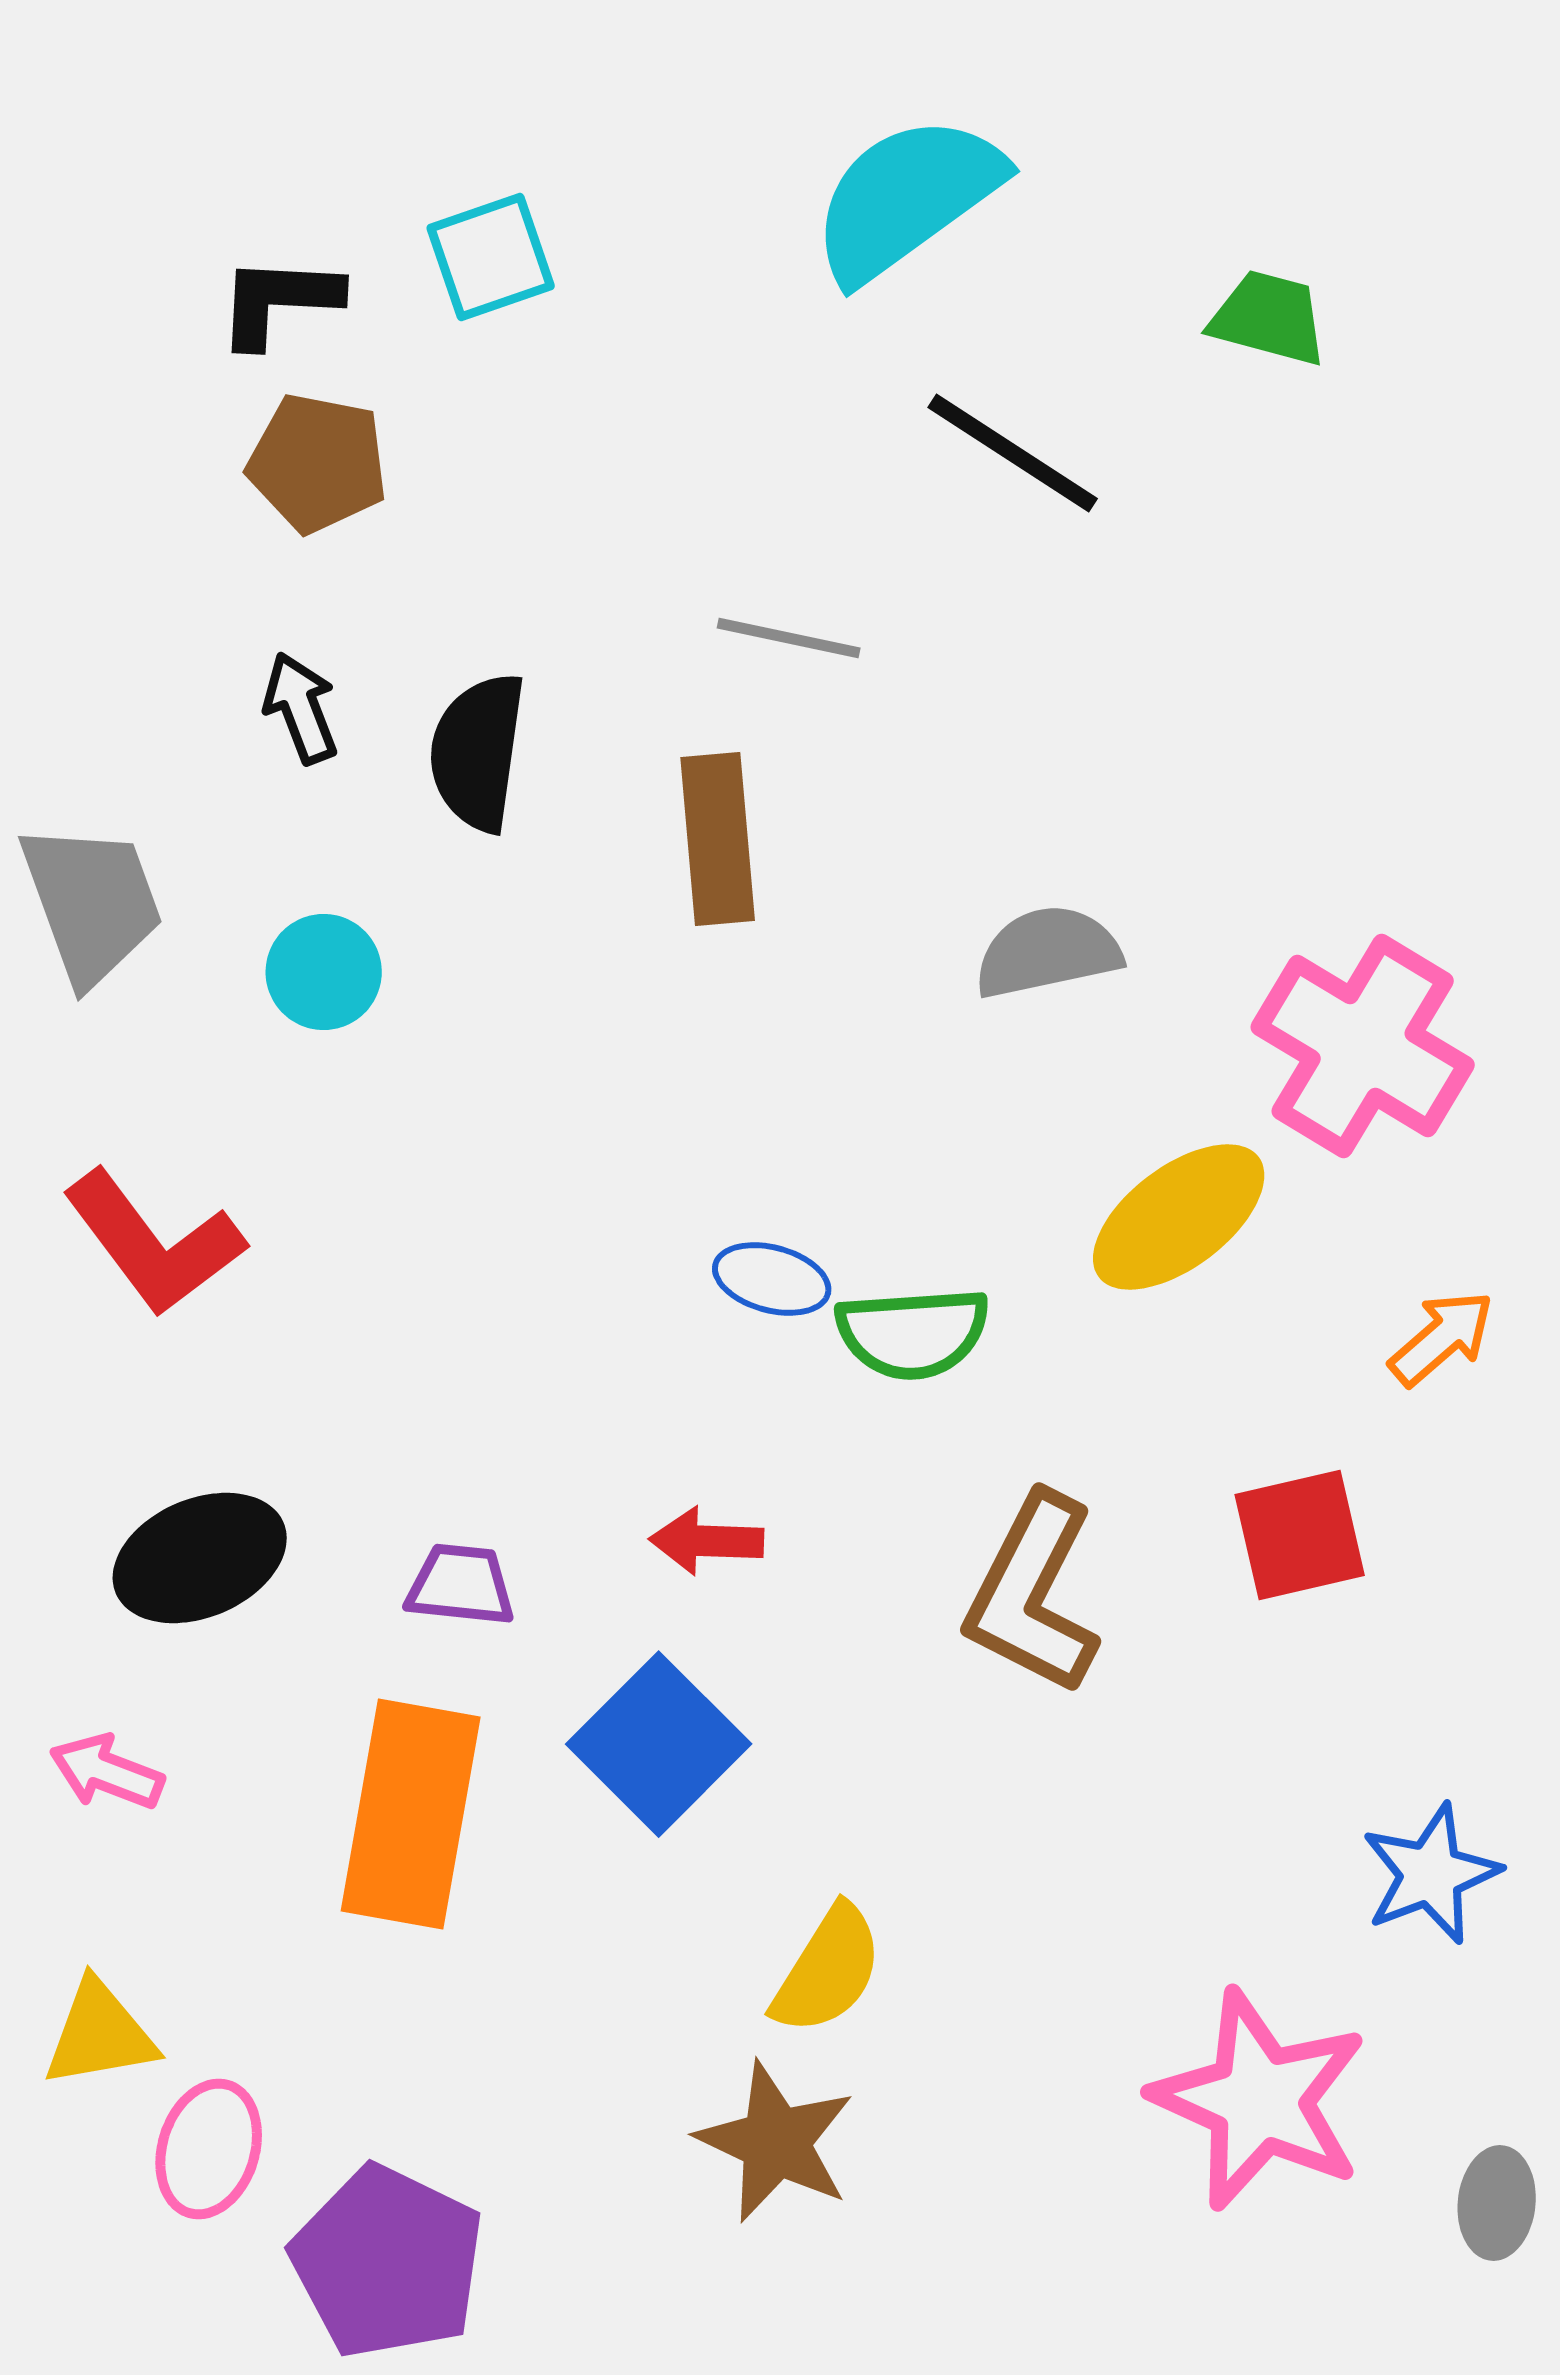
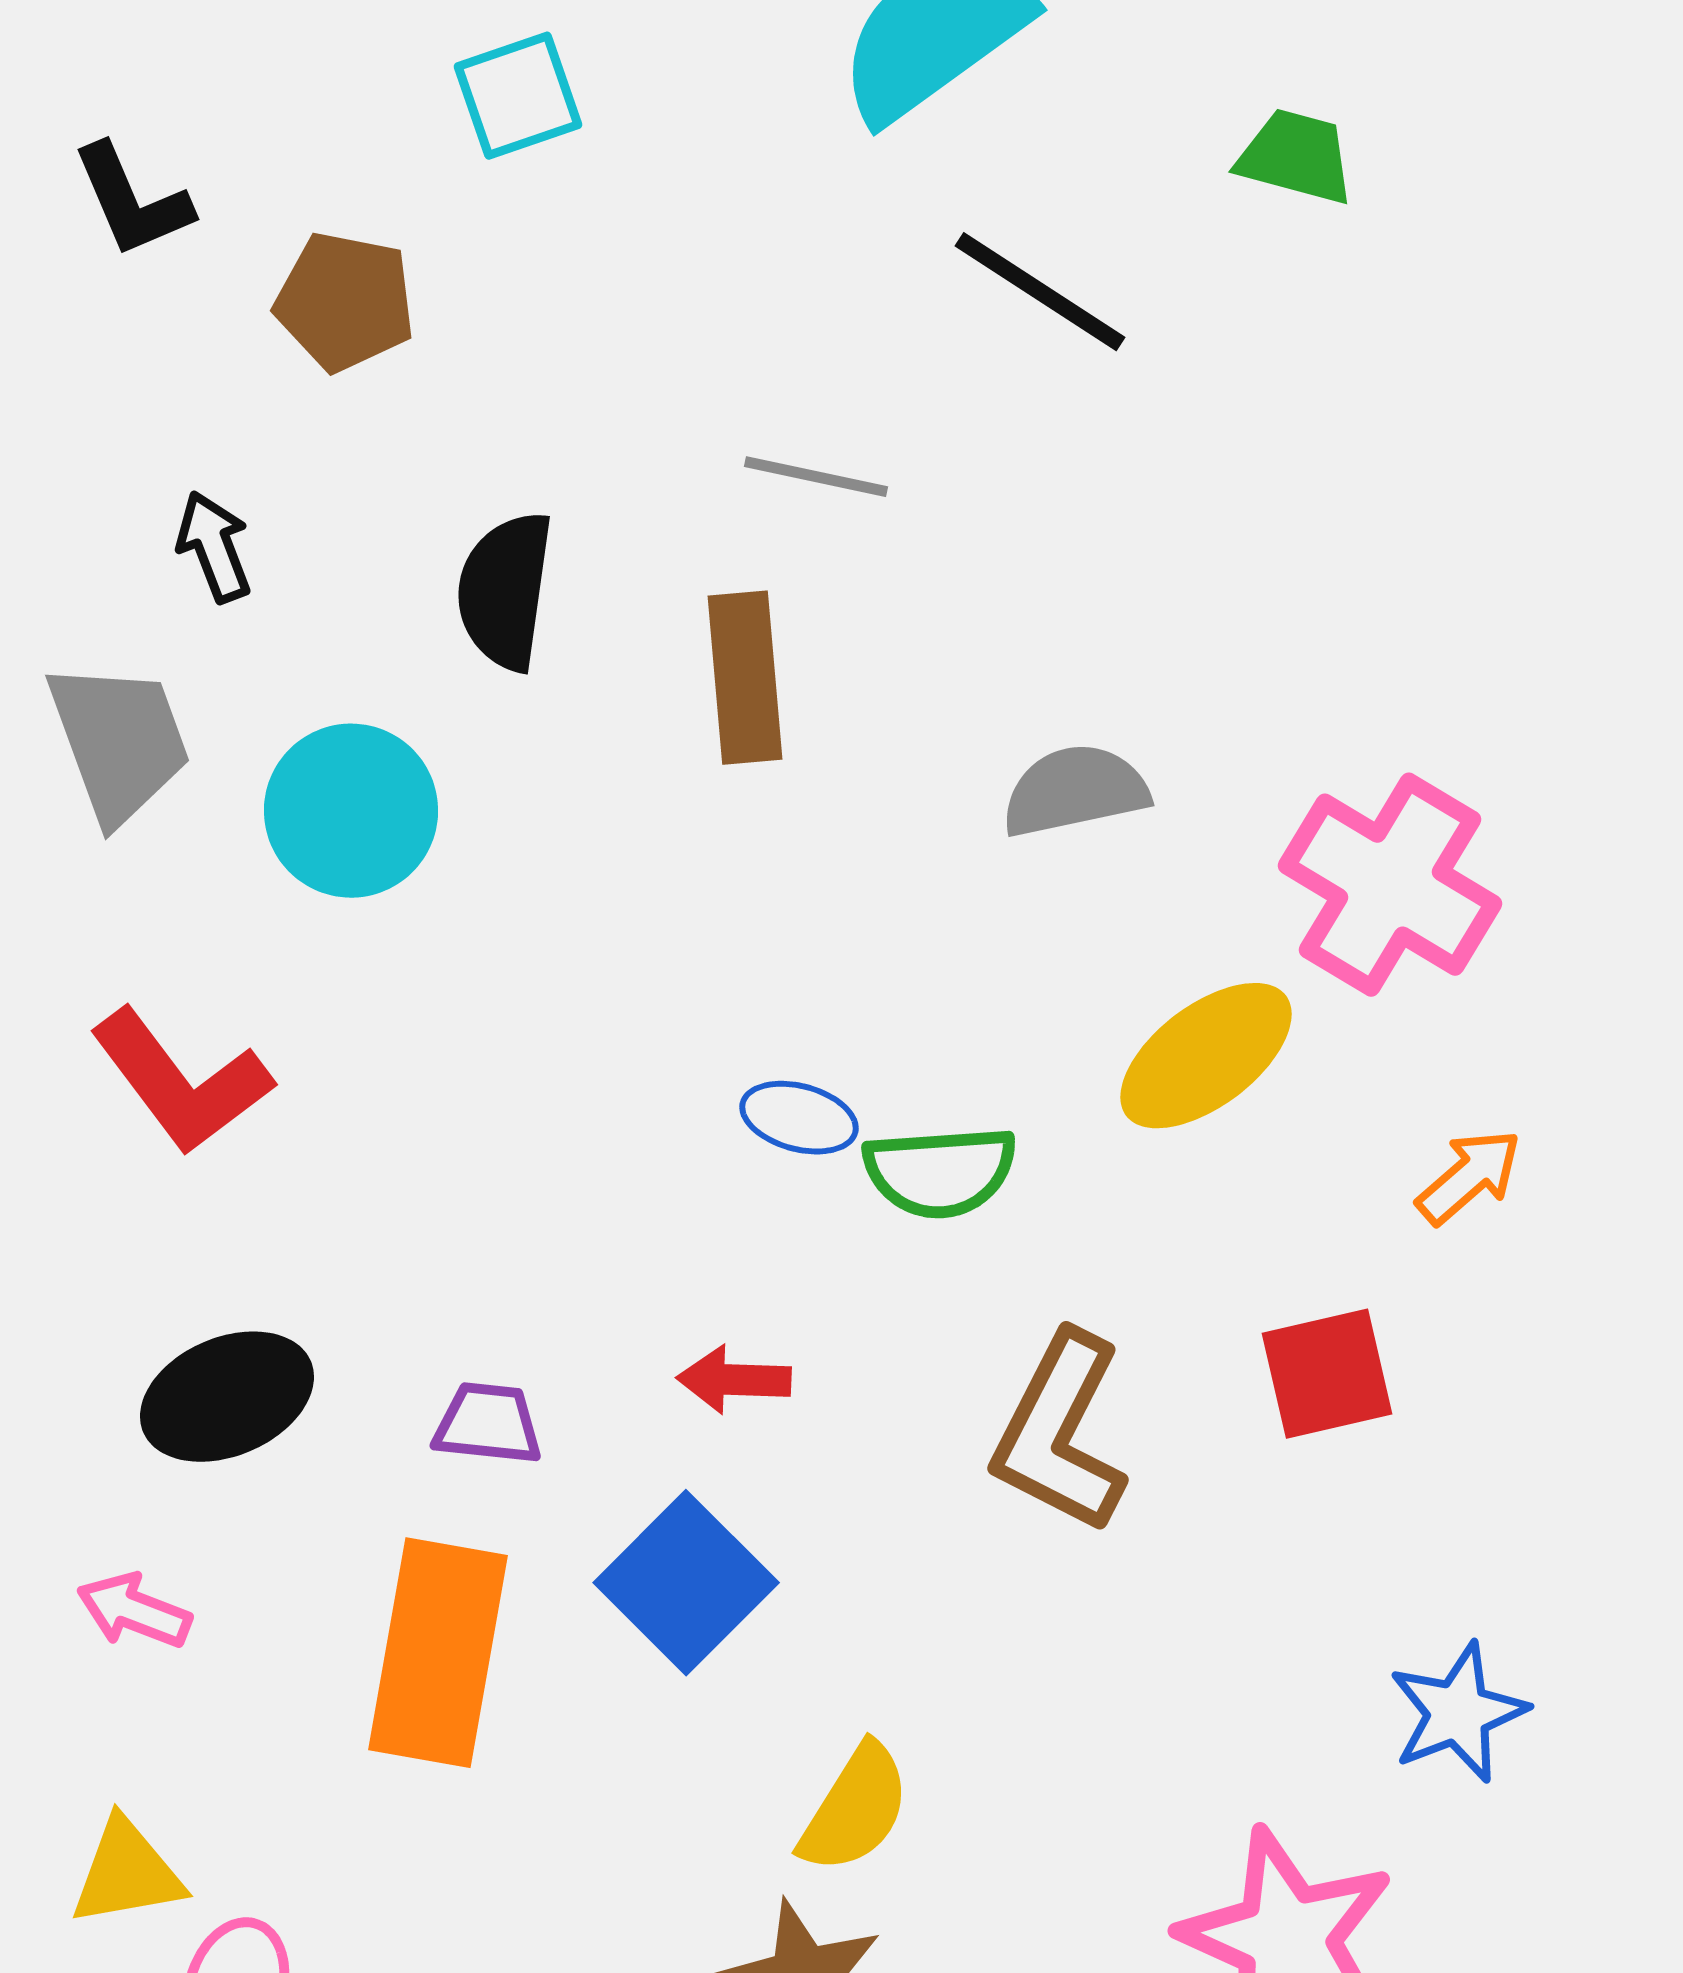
black L-shape: (279, 301) -> (132, 201), moved, turned -116
black arrow: (301, 708) -> (214, 547), moved
cyan circle: (324, 972) -> (351, 811), size x1.5

